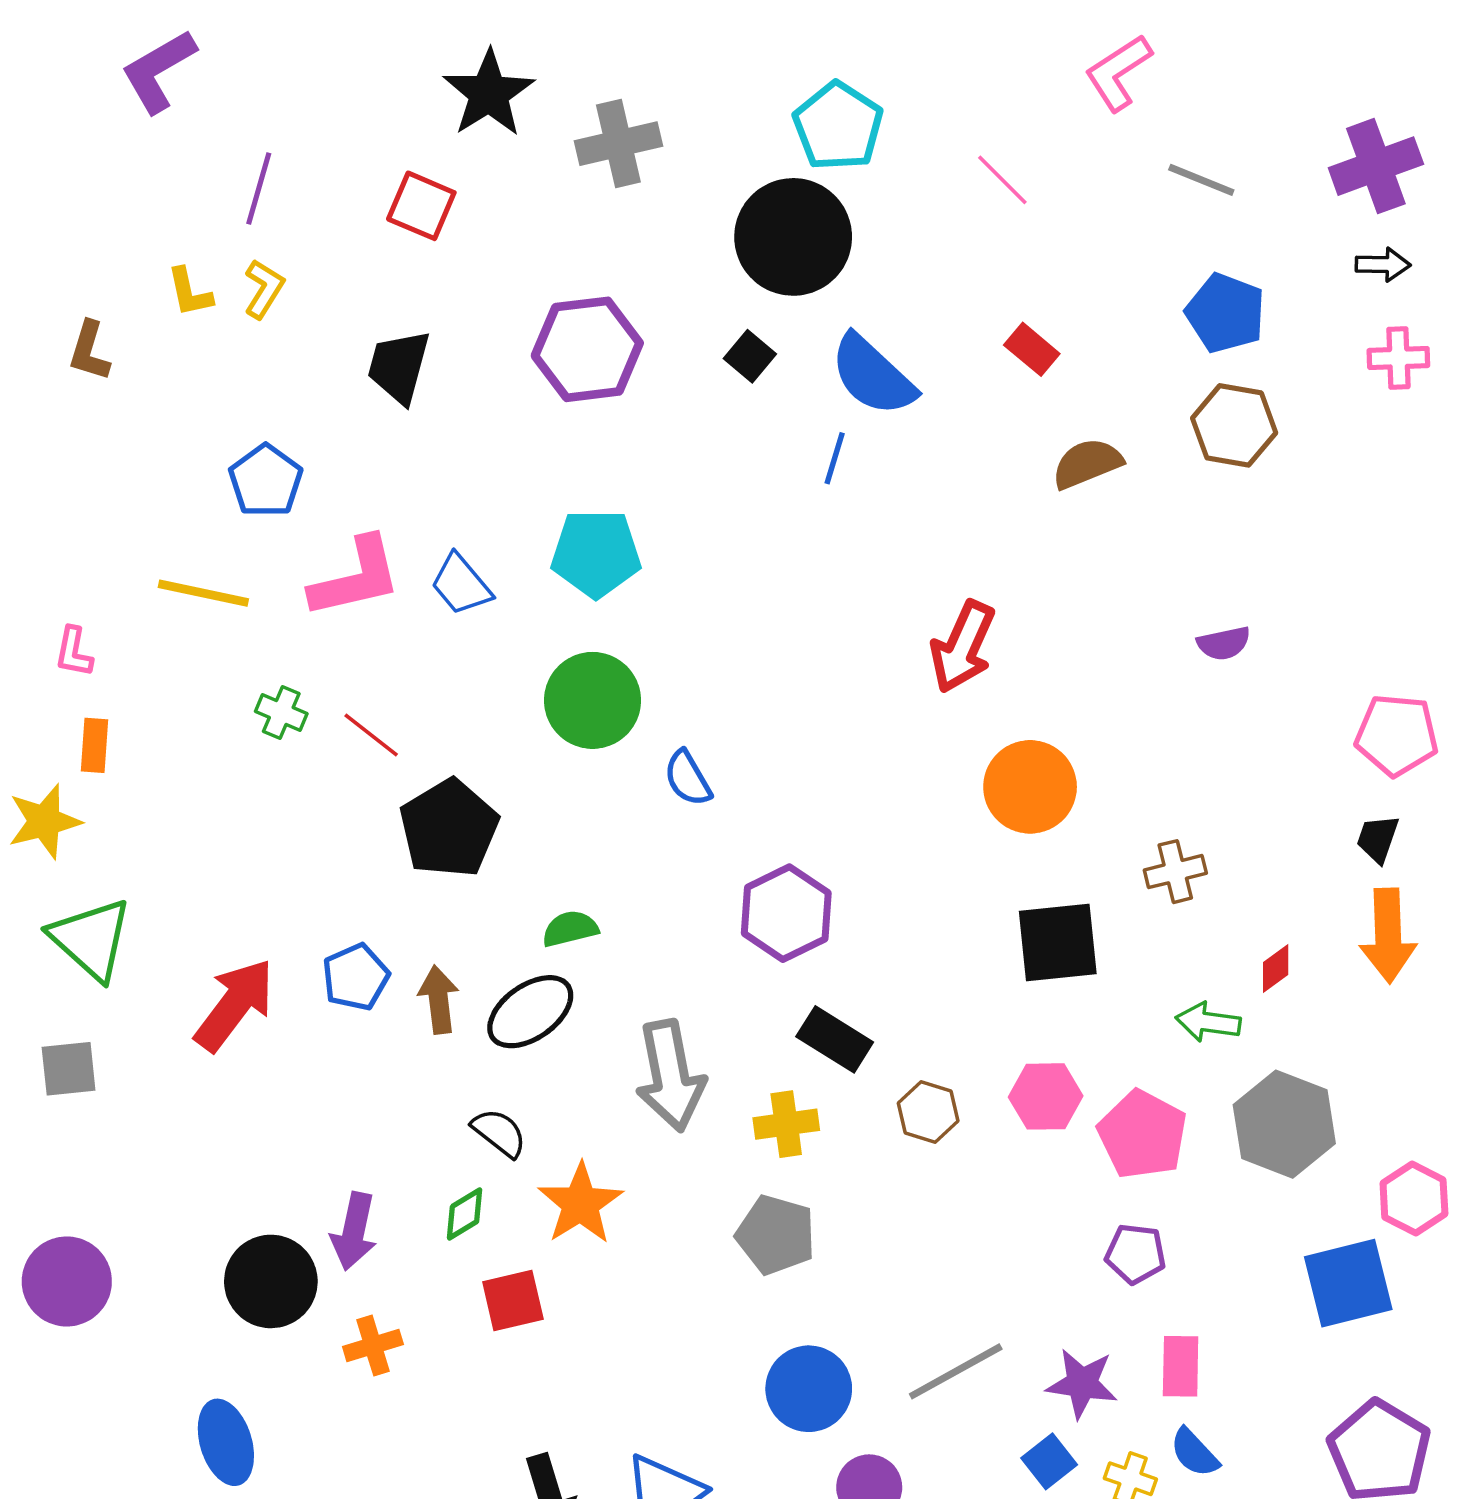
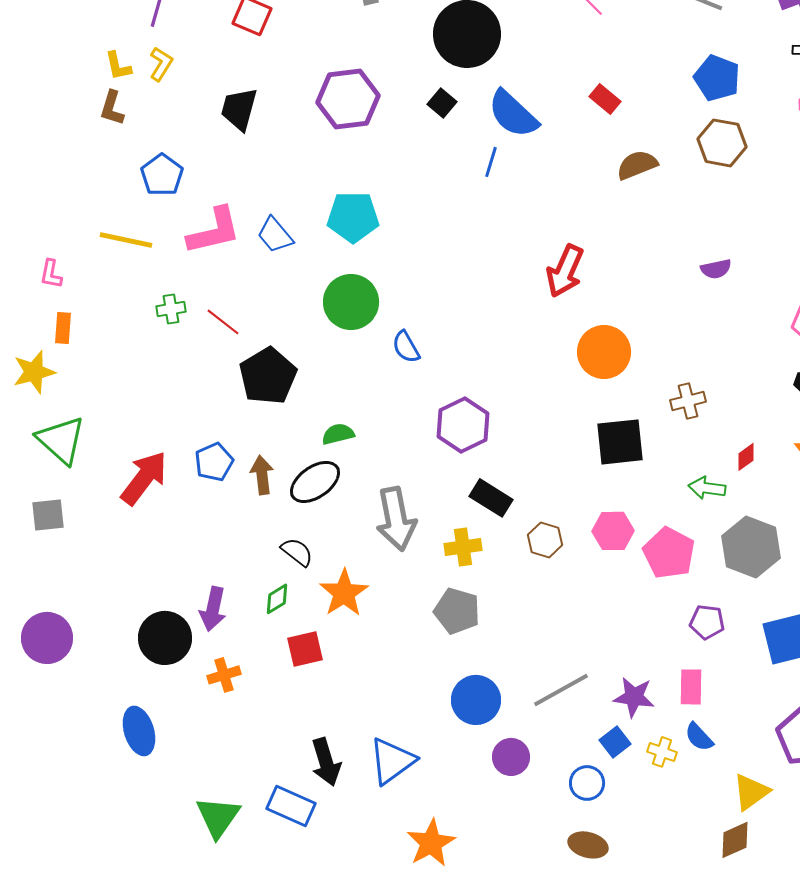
brown L-shape: (89, 351) -> (112, 108), moved
green cross: (281, 713) -> (171, 309), turned -32
purple pentagon: (1136, 1254) -> (707, 622), moved

